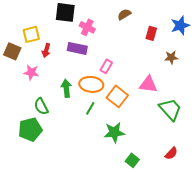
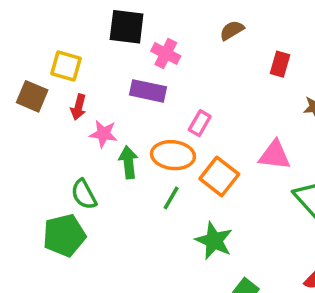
yellow square: (31, 34) -> (66, 66), turned 30
red arrow: (46, 50) -> (78, 107), moved
pink star: (31, 72) -> (103, 134), moved
green star: (114, 132) -> (214, 241), turned 30

